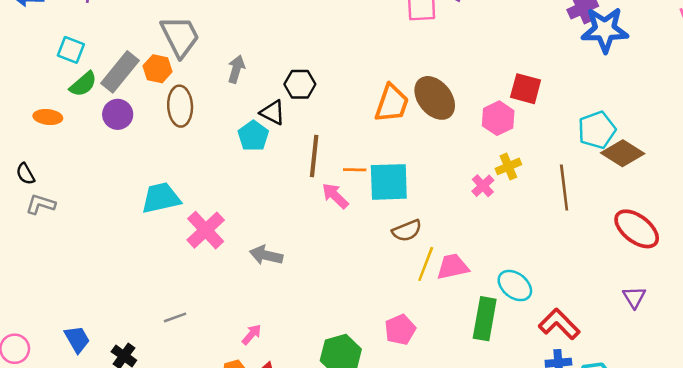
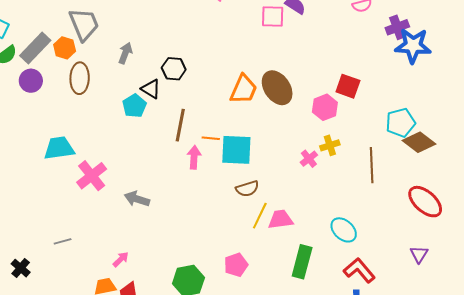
pink arrow: (335, 196) -> (194, 157), turned 45
cyan ellipse: (515, 286) -> (344, 230), moved

